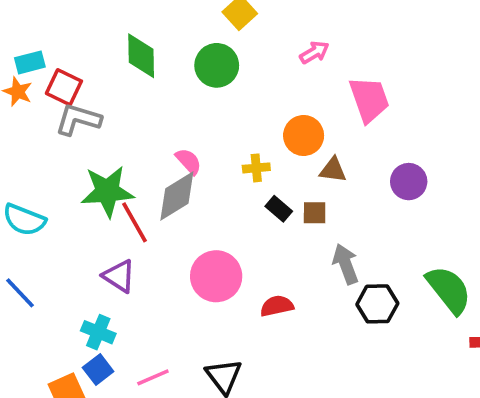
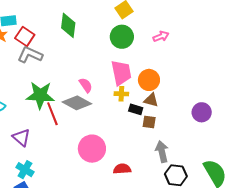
green circle: (217, 65) -> (122, 37), moved
pink trapezoid: (369, 99) -> (121, 73), moved
brown triangle: (333, 170) -> (151, 100), moved
gray diamond: (177, 196) -> (77, 103), turned 52
black rectangle: (279, 209) -> (136, 109), moved, turned -32
purple triangle: (119, 276) -> (21, 137), moved

